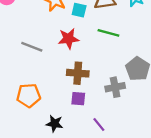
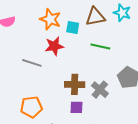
red star: (68, 39) -> (54, 46), moved
gray cross: (115, 87) -> (100, 90), moved, turned -36

